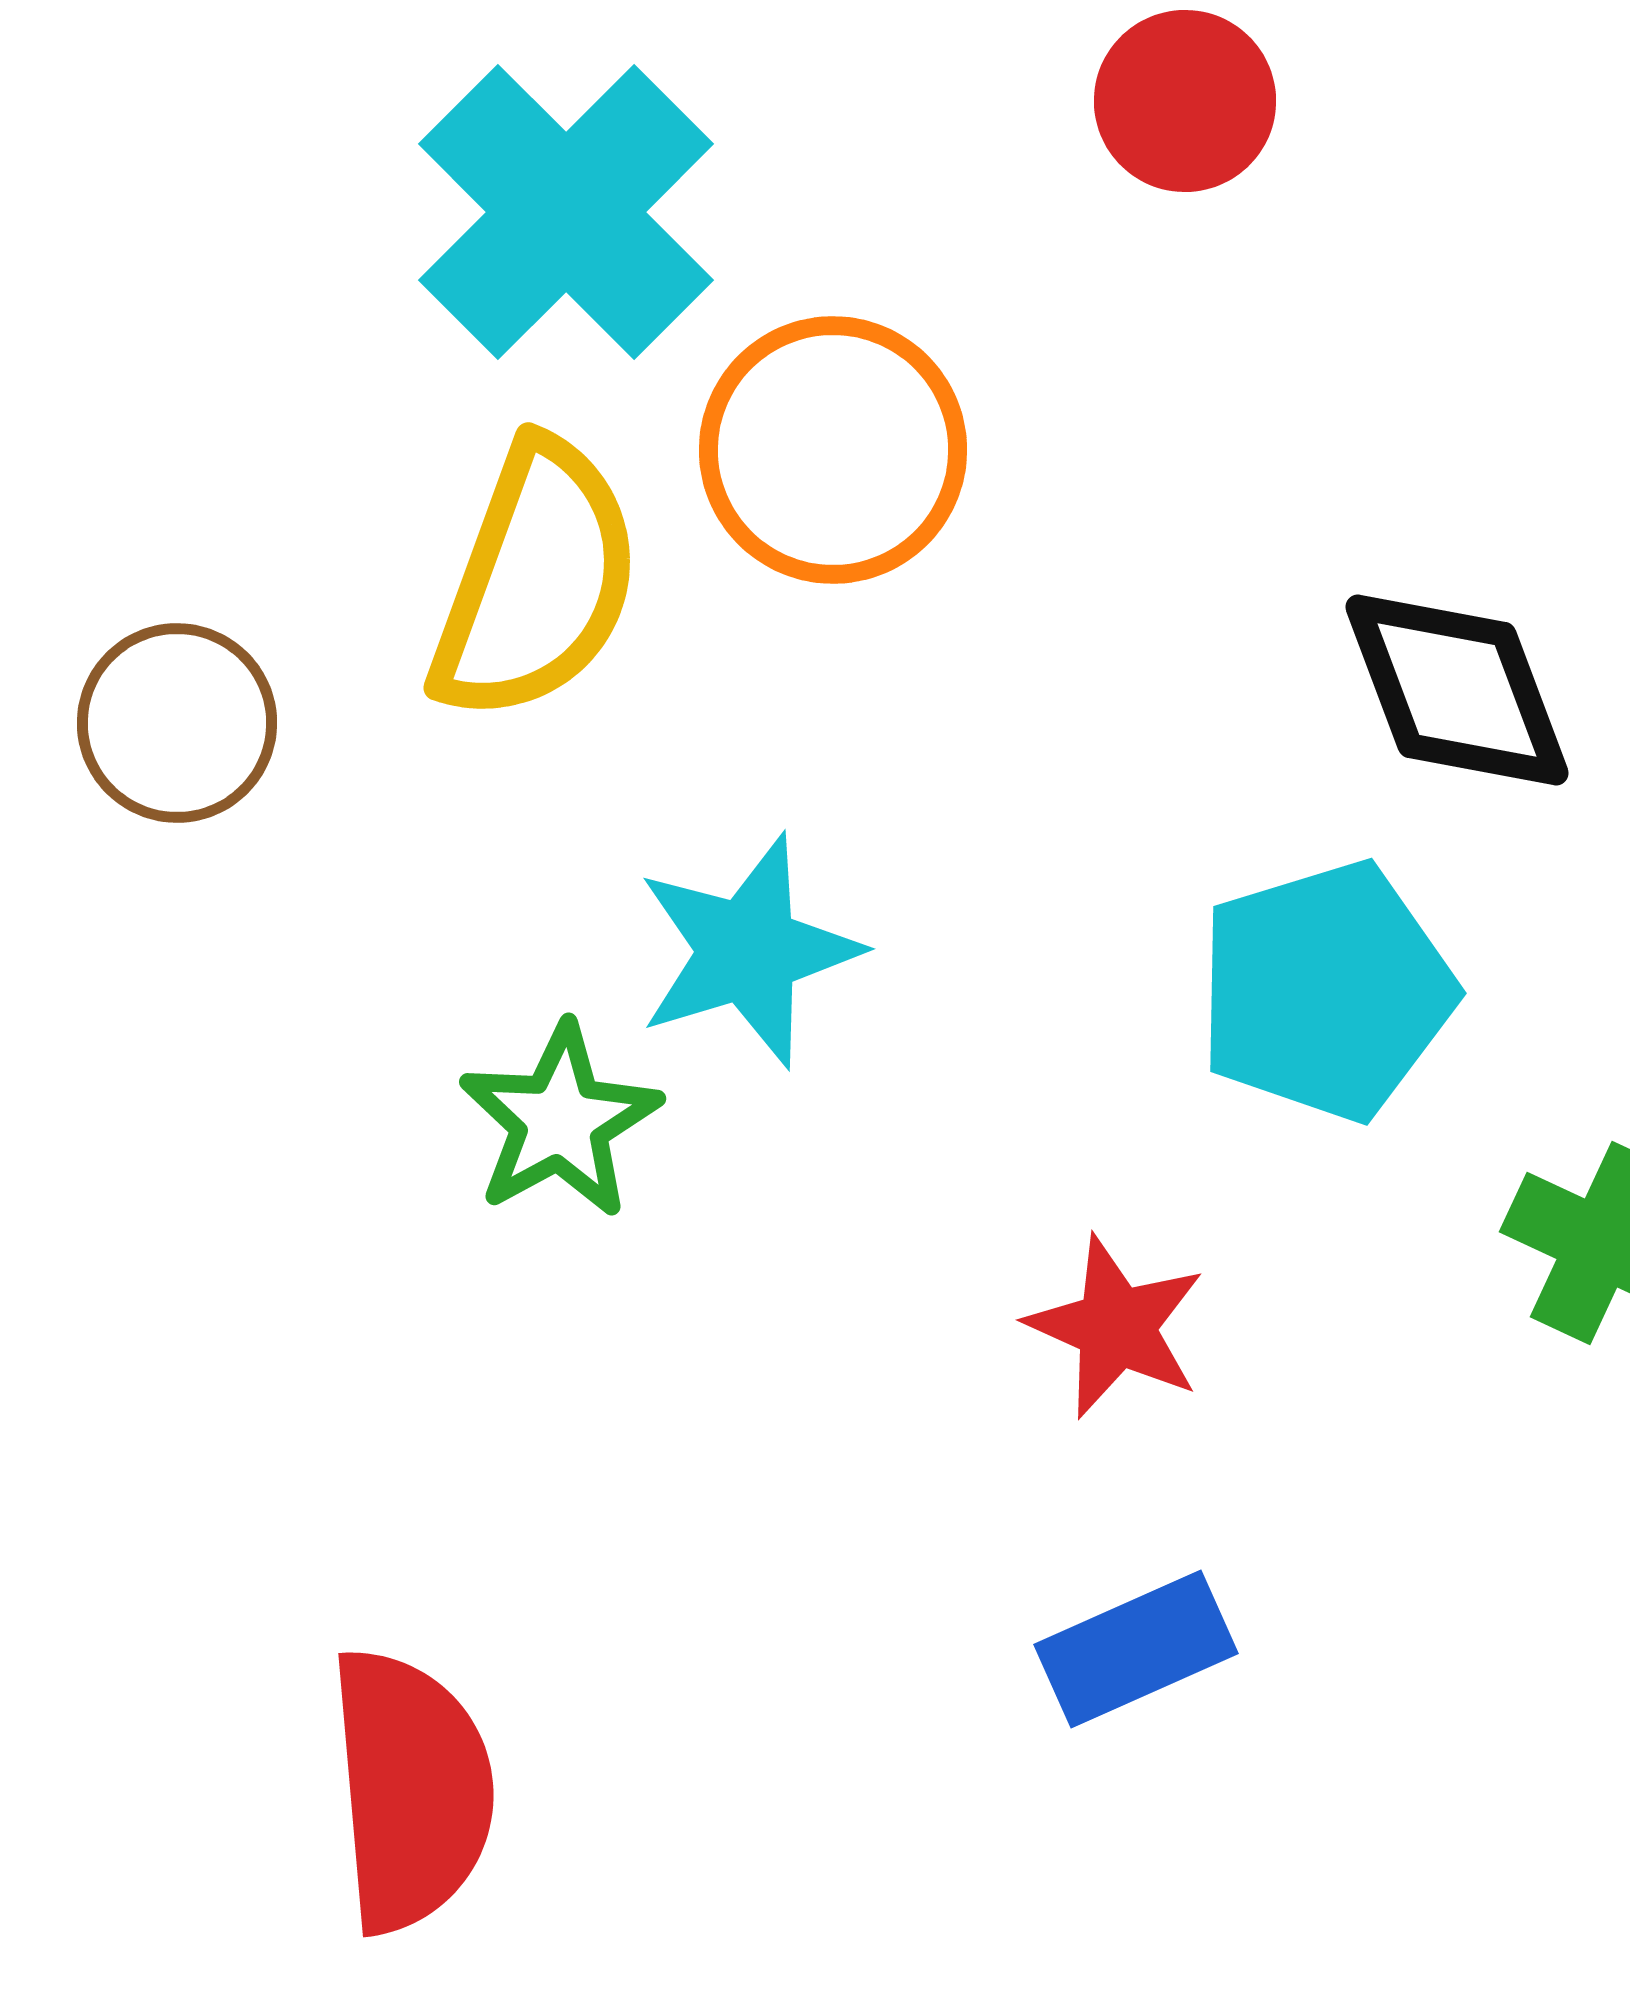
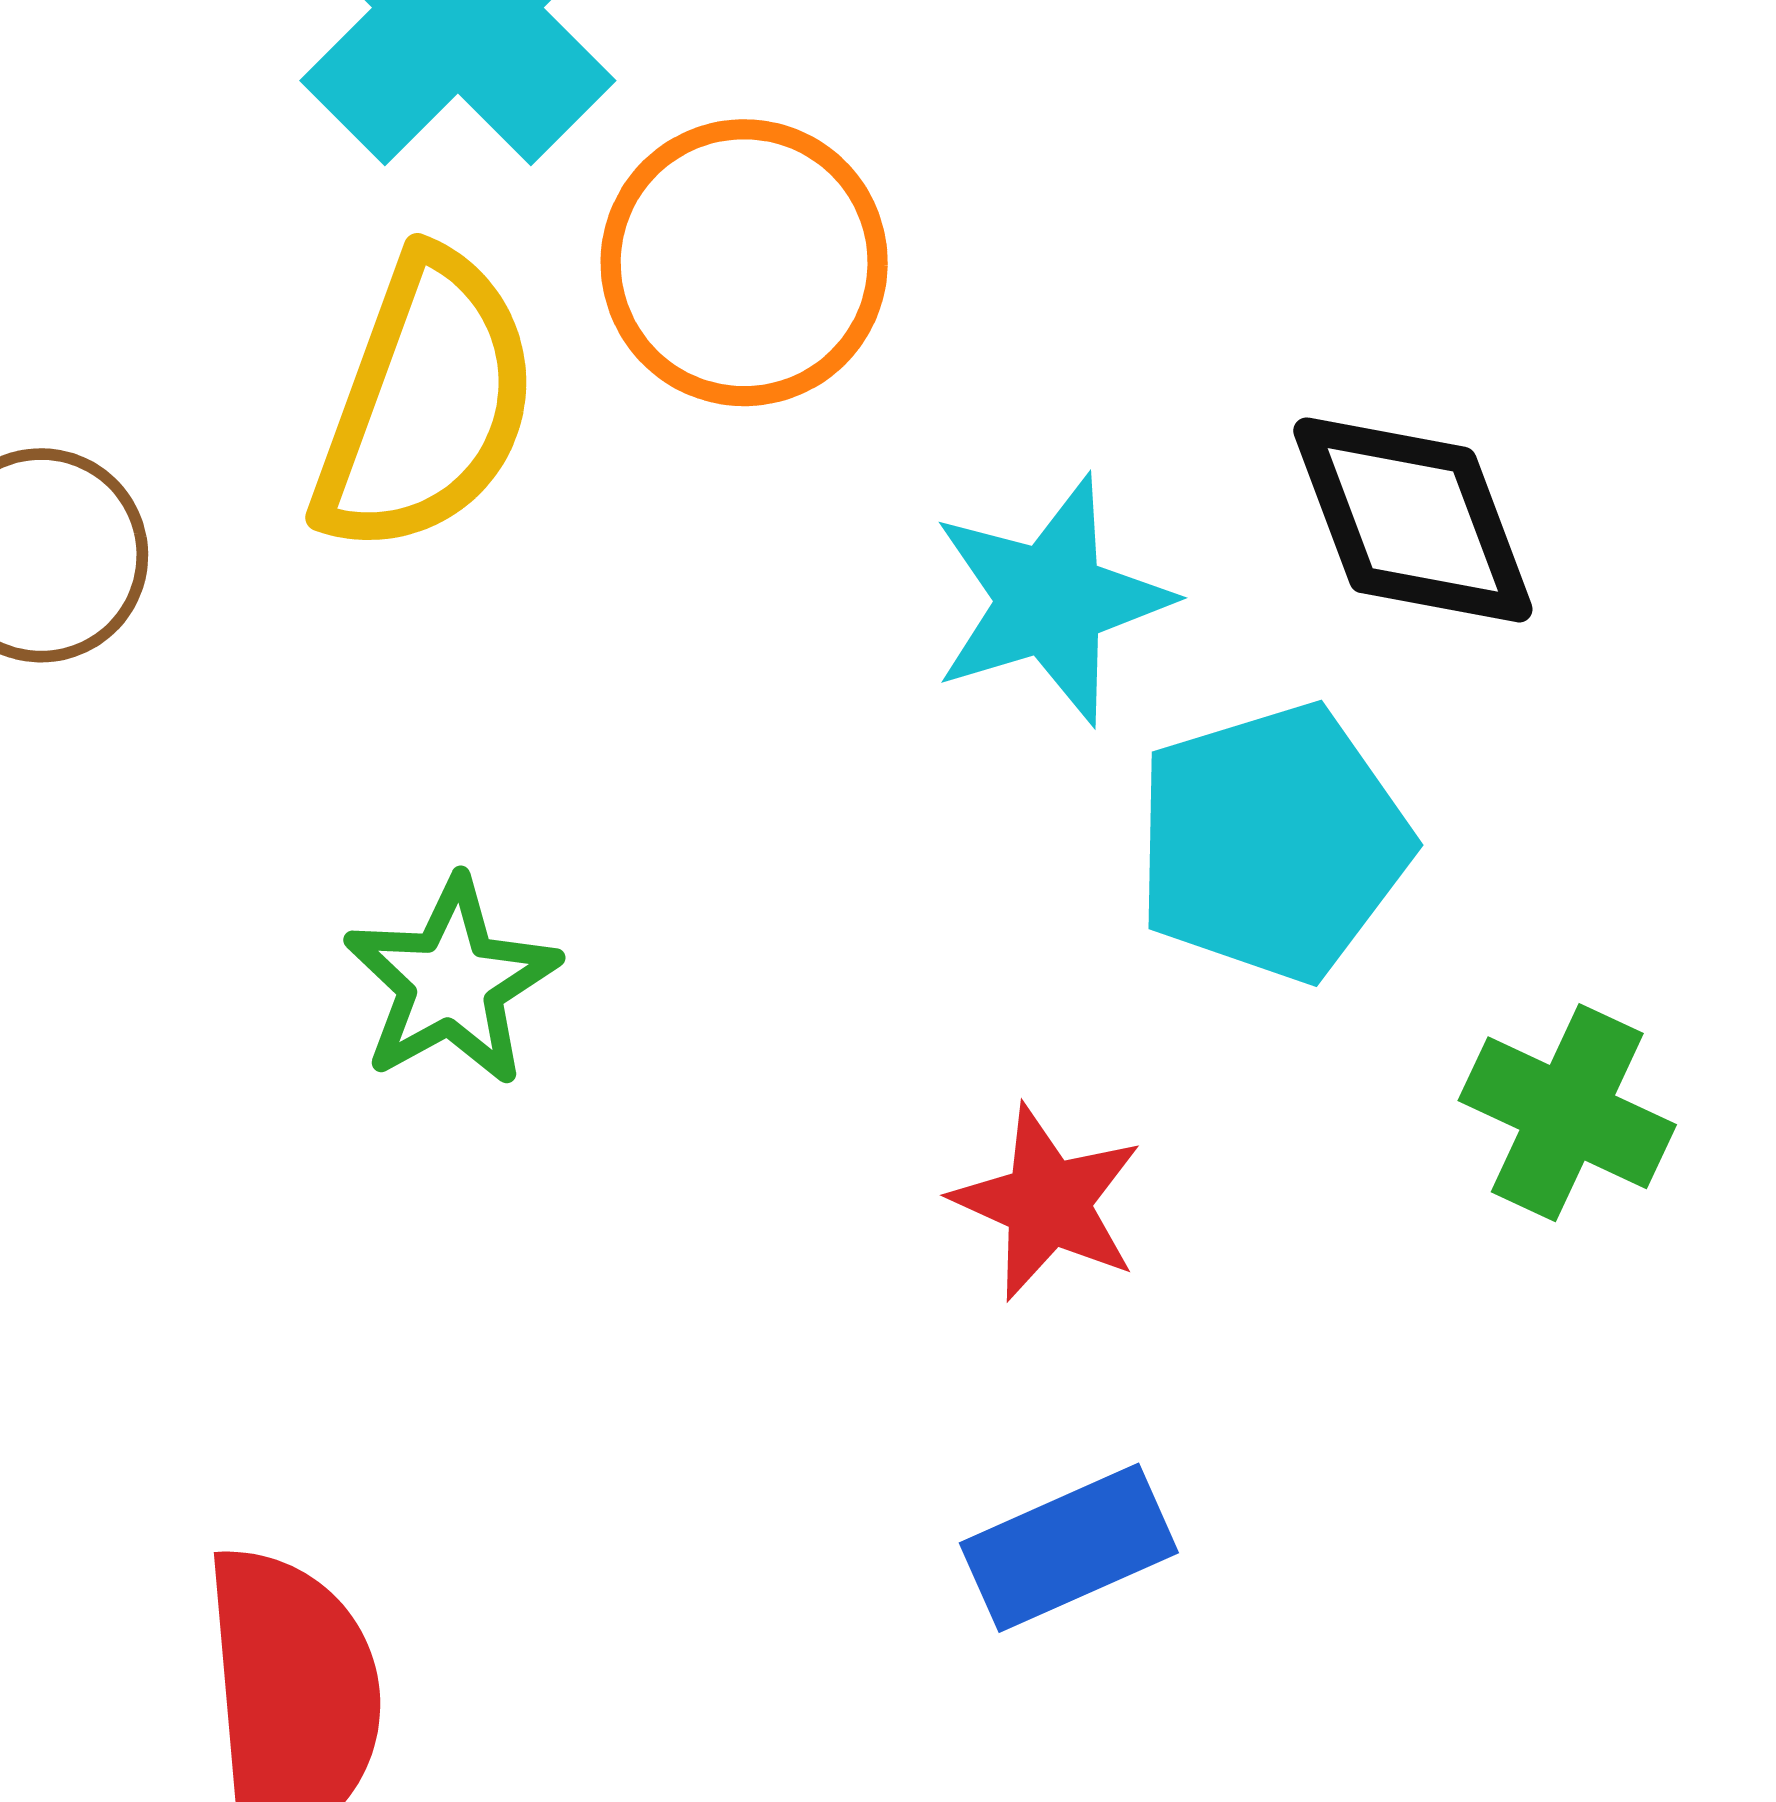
cyan star: (748, 951) -> (1051, 600), moved

